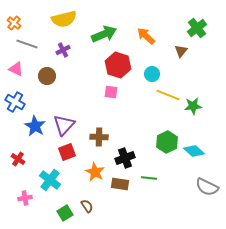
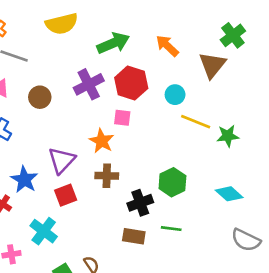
purple cross: (63, 50) -> (89, 84), moved, size x1.6
brown triangle: (181, 51) -> (212, 65), size x1.6
blue star: (35, 126) -> (24, 180), moved
green hexagon: (167, 142) -> (172, 182), moved
orange star: (95, 172) -> (102, 141), moved

